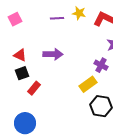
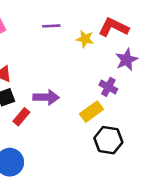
yellow star: (79, 13) -> (85, 39), moved
purple arrow: (53, 54) -> (46, 97), moved

